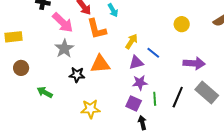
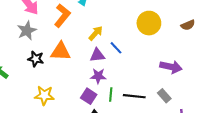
yellow circle: (182, 24) -> (149, 23), size x1.5
orange L-shape: (97, 29) -> (62, 15), turned -135
purple arrow: (194, 63) -> (171, 67), moved
gray rectangle: (207, 93) -> (164, 96), size x0.6
black line: (178, 97) -> (134, 96), turned 65

